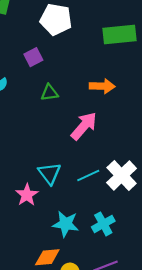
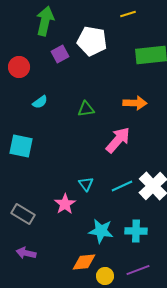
purple square: (33, 57) -> (60, 54), moved
cyan triangle: (49, 173) -> (86, 184), size x0.7
cyan cross: (103, 224) -> (136, 231), turned 30

